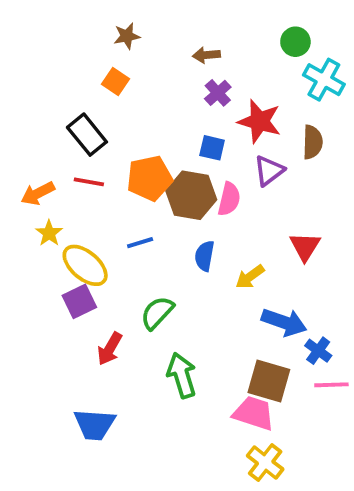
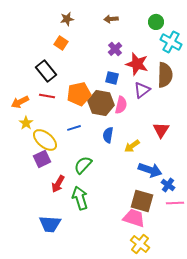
brown arrow: (206, 55) -> (111, 19), moved
brown semicircle: (313, 142) -> (165, 75), size x1.4
green arrow: (182, 375) -> (80, 198), moved

